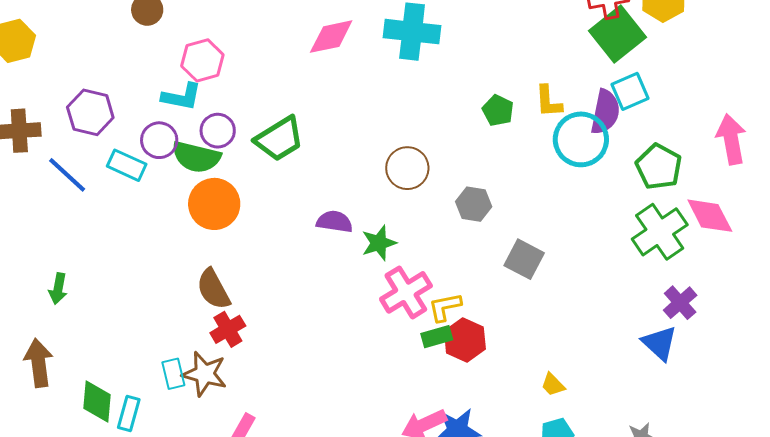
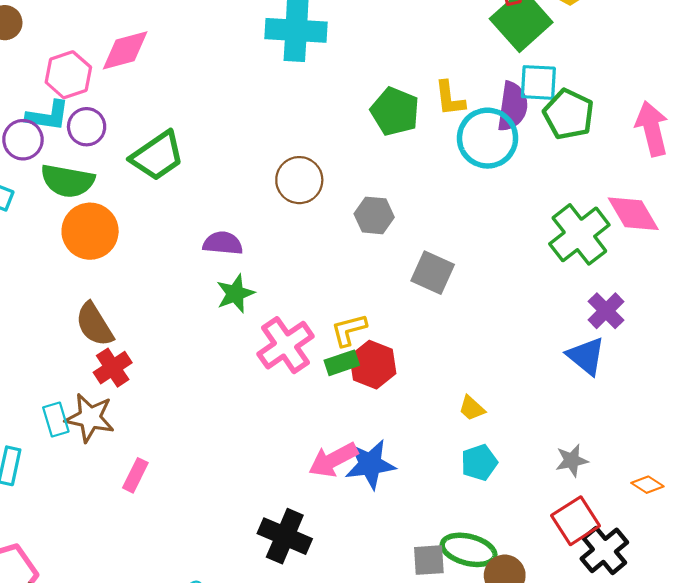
pink diamond: (331, 37) -> (125, 50), moved
cyan square: (630, 91) -> (538, 82), turned 30
green pentagon: (498, 110) -> (395, 111), size x1.4
purple circle: (218, 131) -> (87, 127), moved
purple circle: (159, 140) -> (23, 140), moved
green pentagon: (659, 167) -> (569, 114), moved
green star: (379, 243) -> (235, 294), moved
pink cross: (406, 292) -> (286, 345), moved

